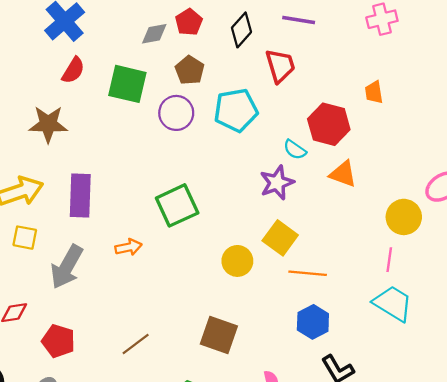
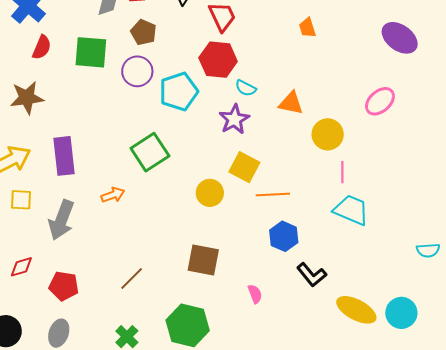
cyan pentagon: (236, 110) -> (179, 91), moved
red hexagon: (329, 124) -> (218, 60), moved
yellow circle: (404, 217) -> (328, 134), moved

